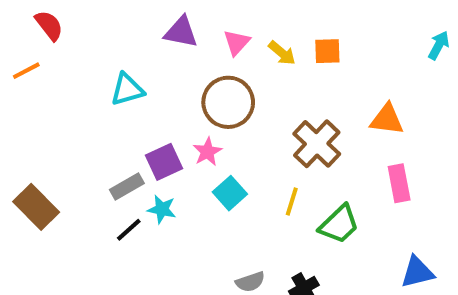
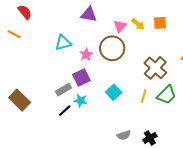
pink triangle: (237, 43) -> (120, 26), moved
orange line: (26, 71) -> (14, 34), turned 56
pink star: (207, 152) -> (86, 55), moved
green trapezoid: (339, 224) -> (167, 95), moved

